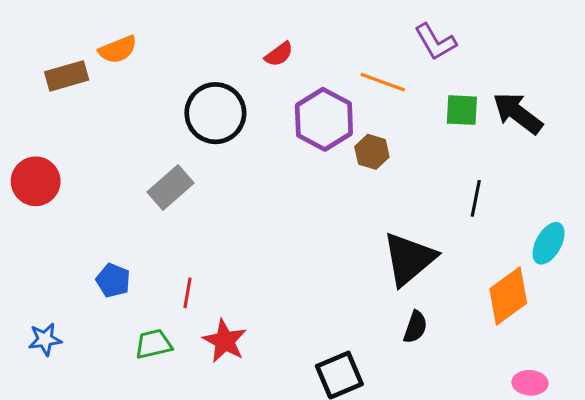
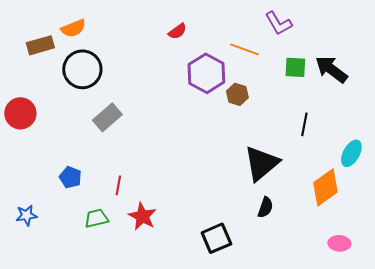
black circle: (215, 113) -> (82, 69), moved

